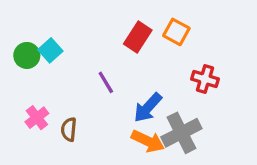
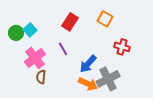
red rectangle: (138, 37) -> (70, 22), moved
pink cross: (37, 118) -> (35, 58), moved, size x1.5

